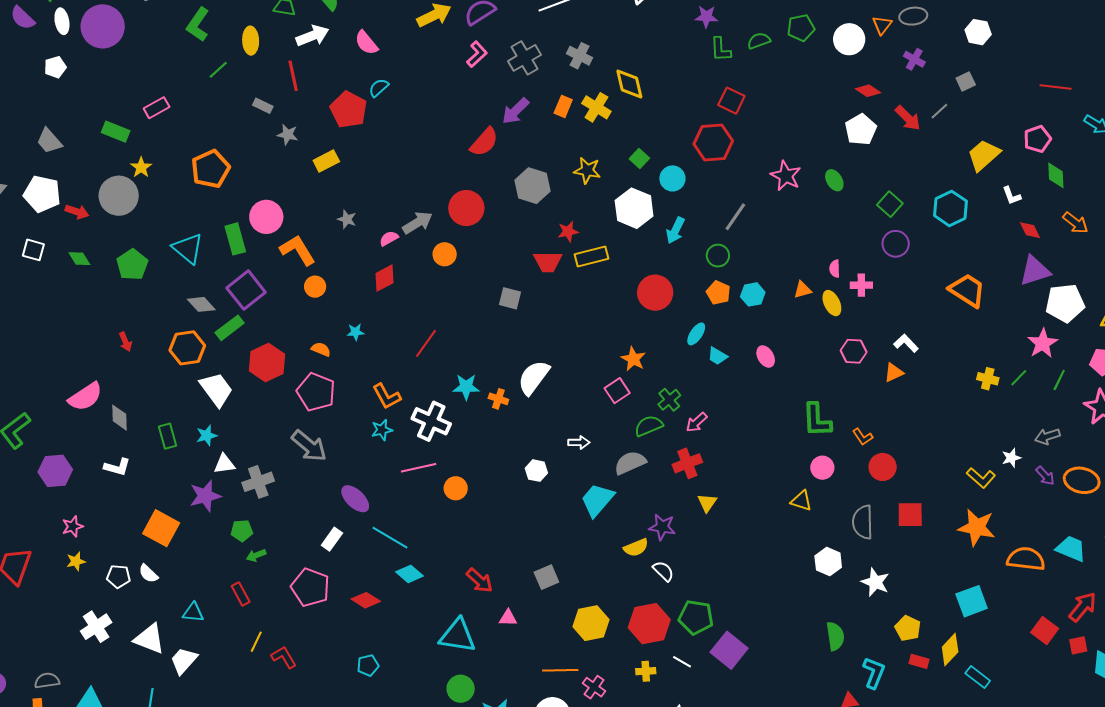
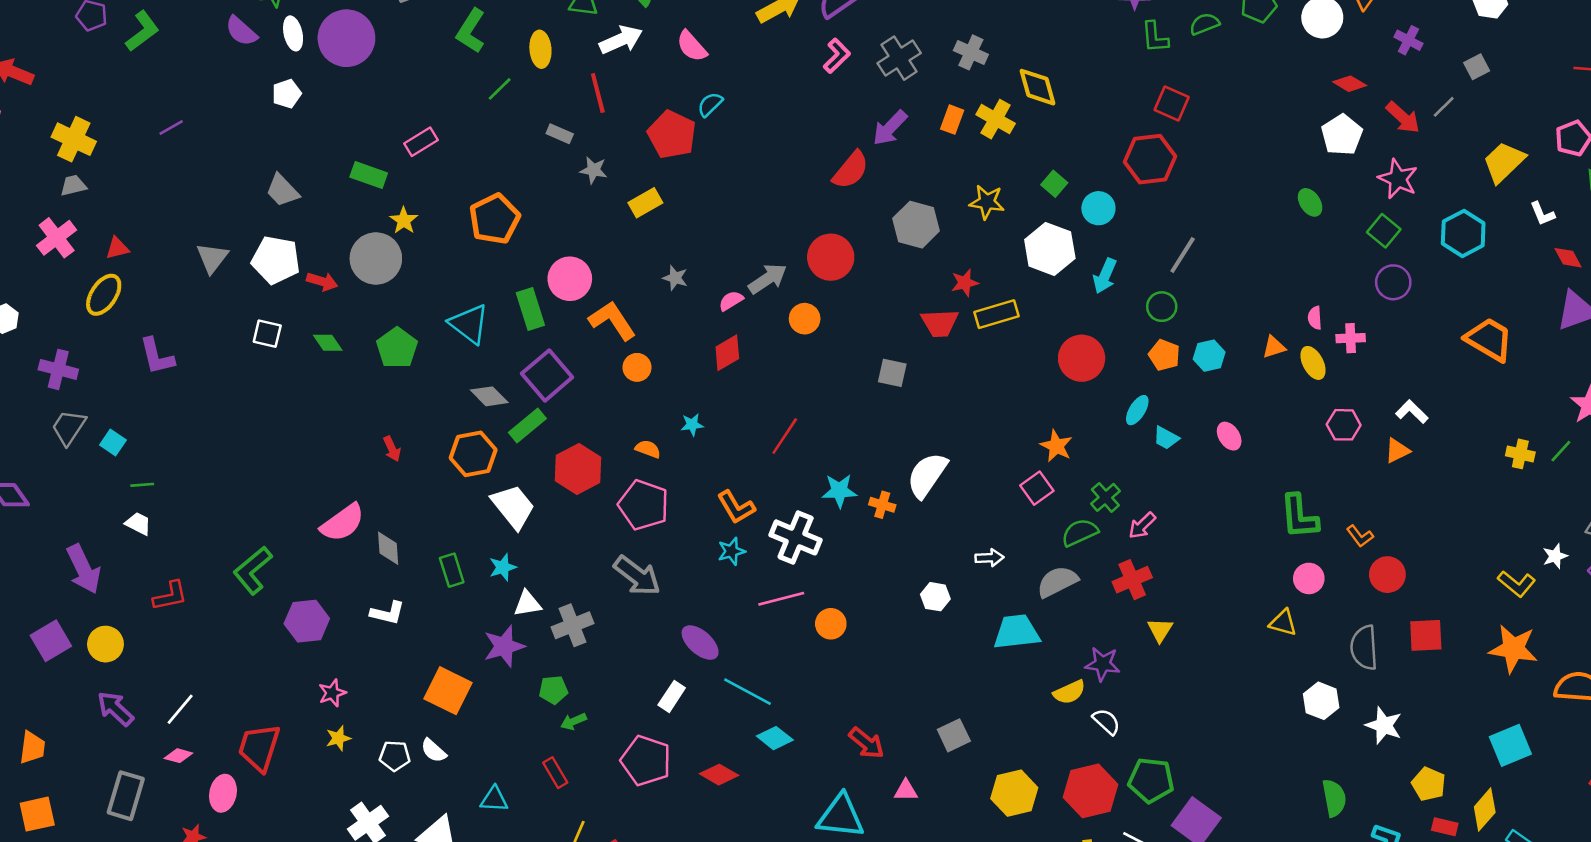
pink star: (786, 176) -> (1398, 179), moved
cyan trapezoid: (597, 500) -> (1017, 632), turned 45

